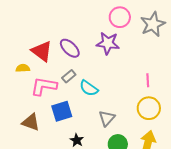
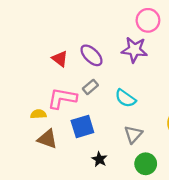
red triangle: (42, 51) -> (60, 59), size x0.7
yellow semicircle: (23, 68) -> (38, 114), moved
cyan semicircle: (89, 88) -> (125, 98), moved

